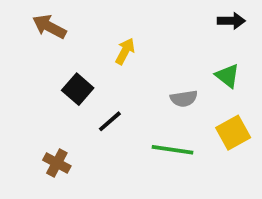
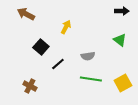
gray semicircle: (184, 99) -> (88, 56), moved
yellow square: (233, 133) -> (123, 83), moved

